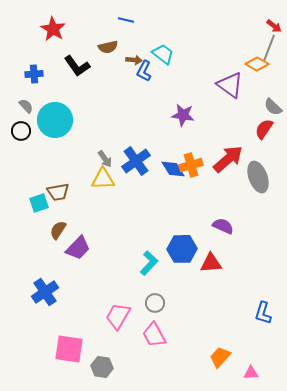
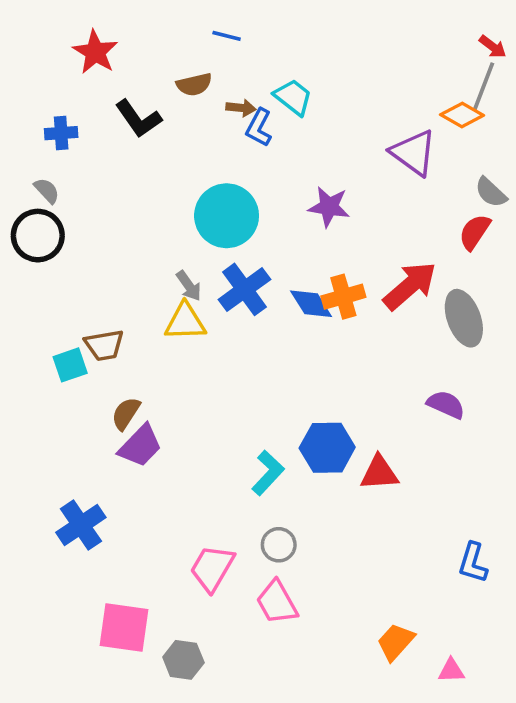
cyan circle: (55, 120) -> (227, 216), moved
black circle: (21, 131) -> (38, 236), size x1.5
purple semicircle: (223, 226) -> (446, 405), moved
brown semicircle: (58, 230) -> (126, 414), moved

